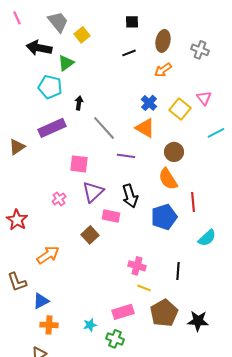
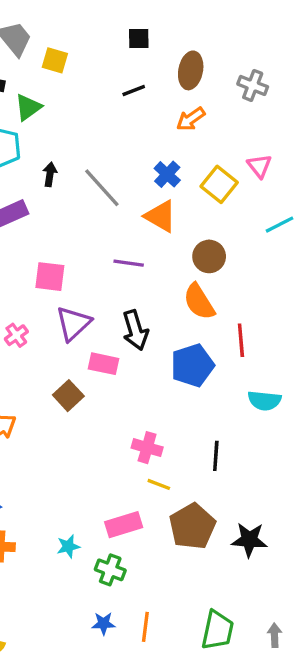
yellow square: (82, 35) -> (55, 60), turned -35
gray line: (104, 128) -> (102, 188), moved
cyan semicircle: (207, 238) -> (264, 401), turned 48

